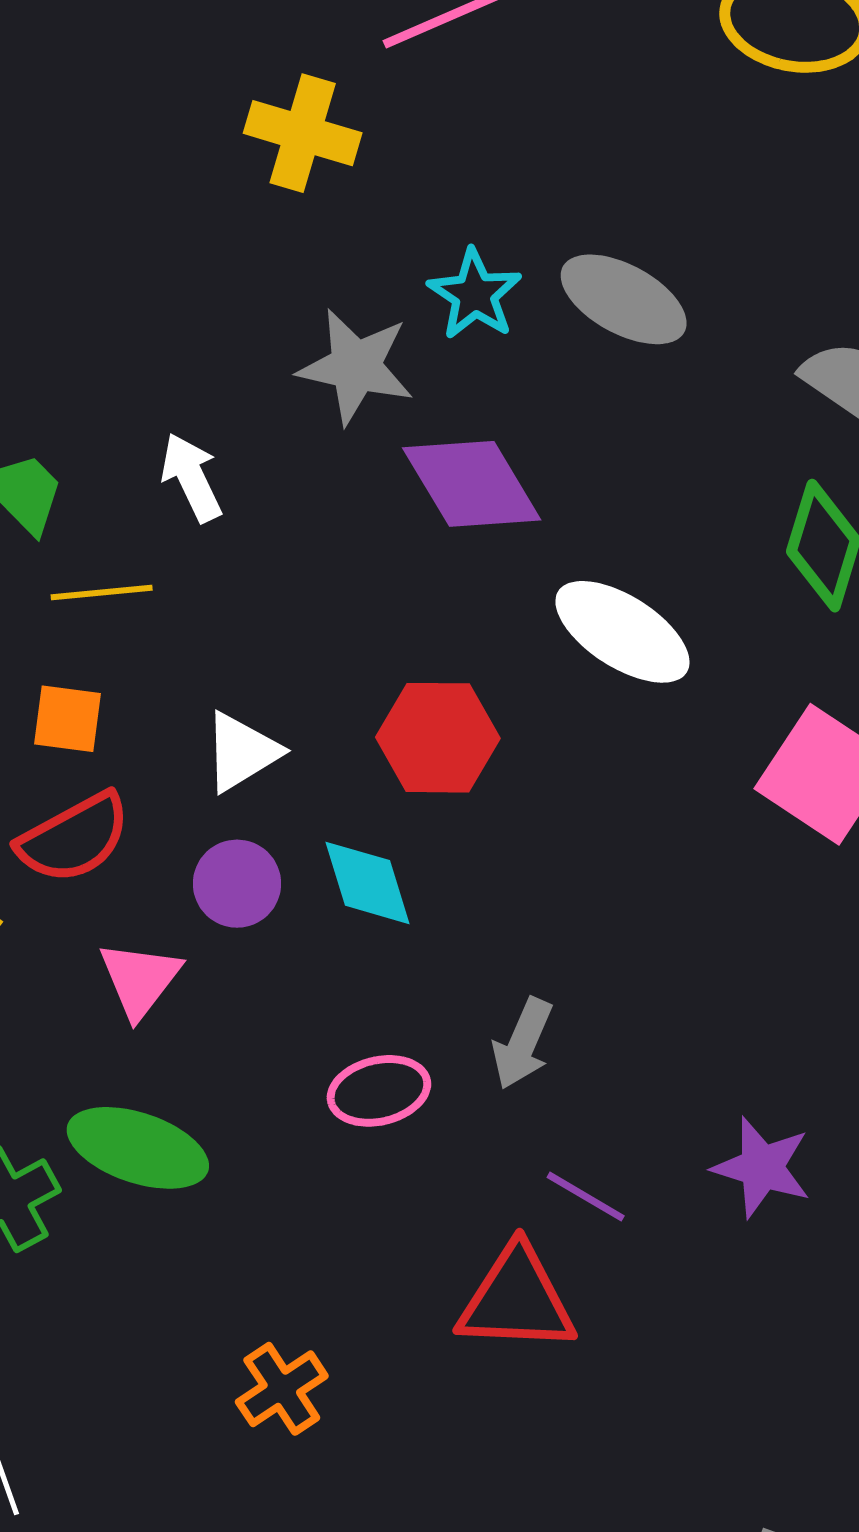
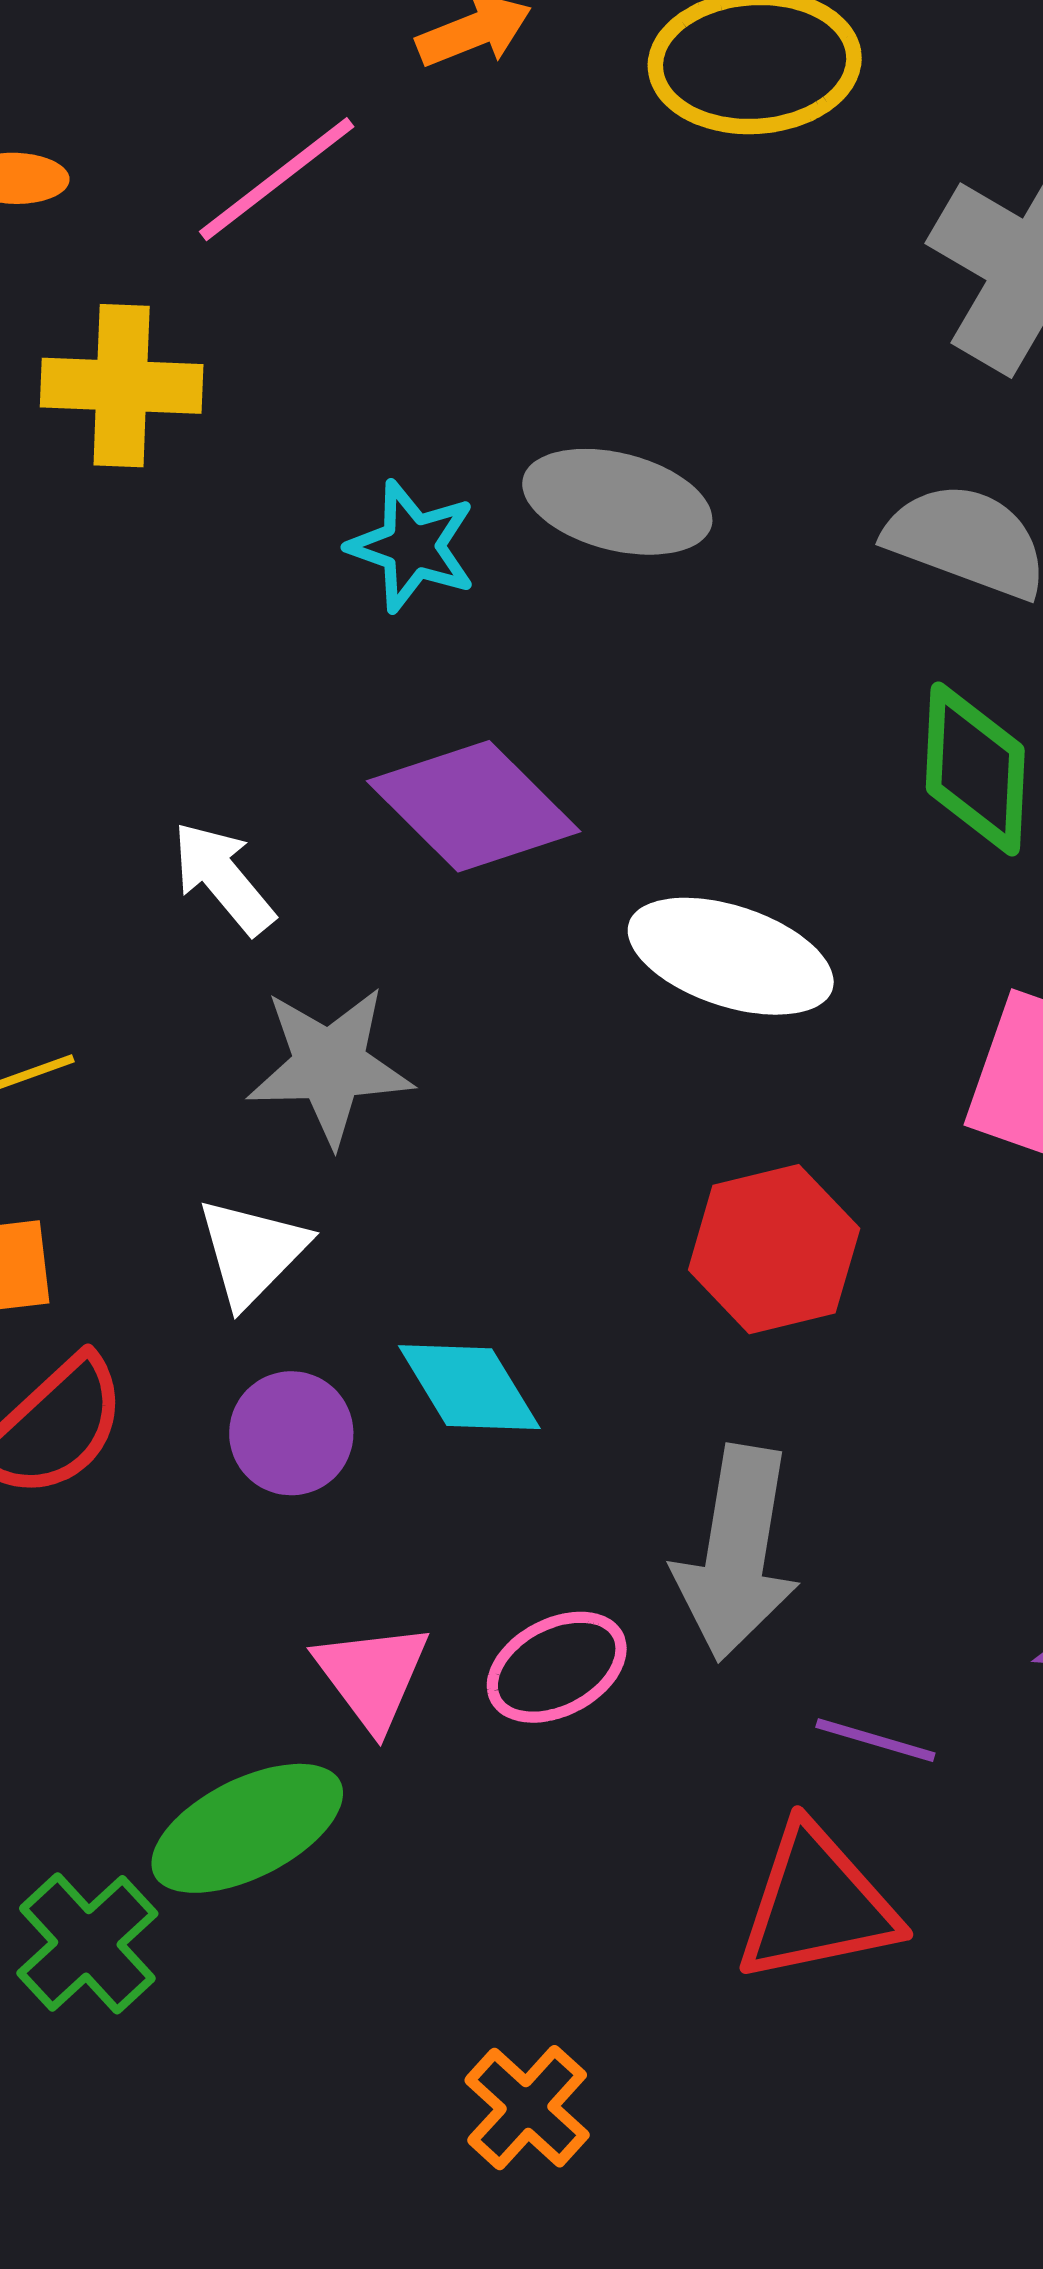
gray star: (356, 366) -> (330, 1066), moved
white arrow: (192, 477) -> (223, 878), moved
red hexagon: (438, 738) -> (774, 1249), moved
pink triangle: (140, 979) -> (372, 1676), moved
gray arrow: (522, 1044) -> (736, 1553), size x1.6
green ellipse: (138, 1148) -> (247, 1828), turned -31

